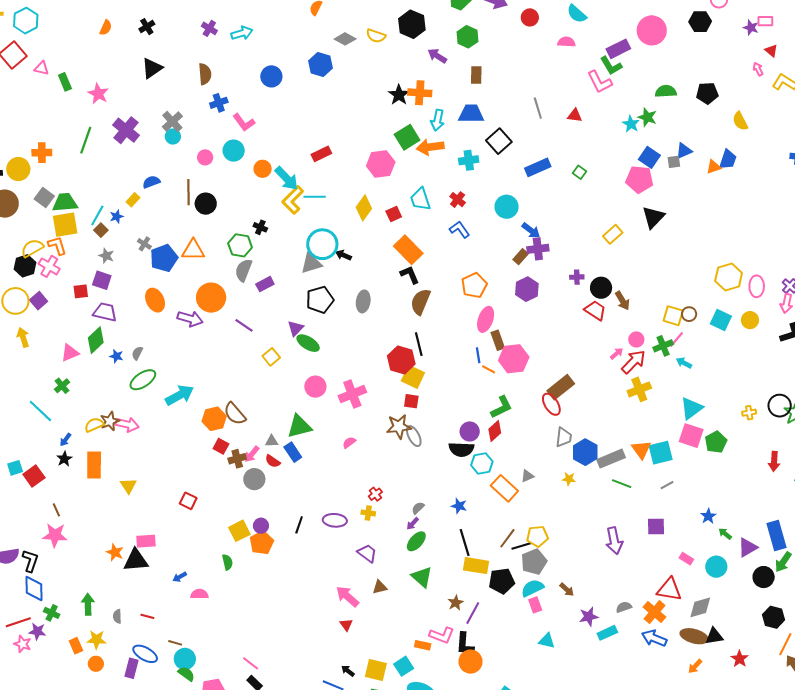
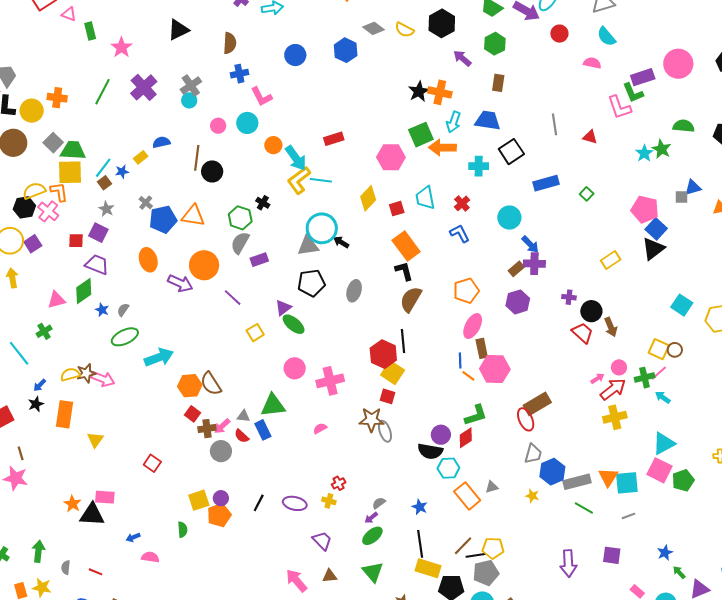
blue square: (649, 157) -> (656, 229), moved
cyan square: (721, 320) -> (682, 305), moved

